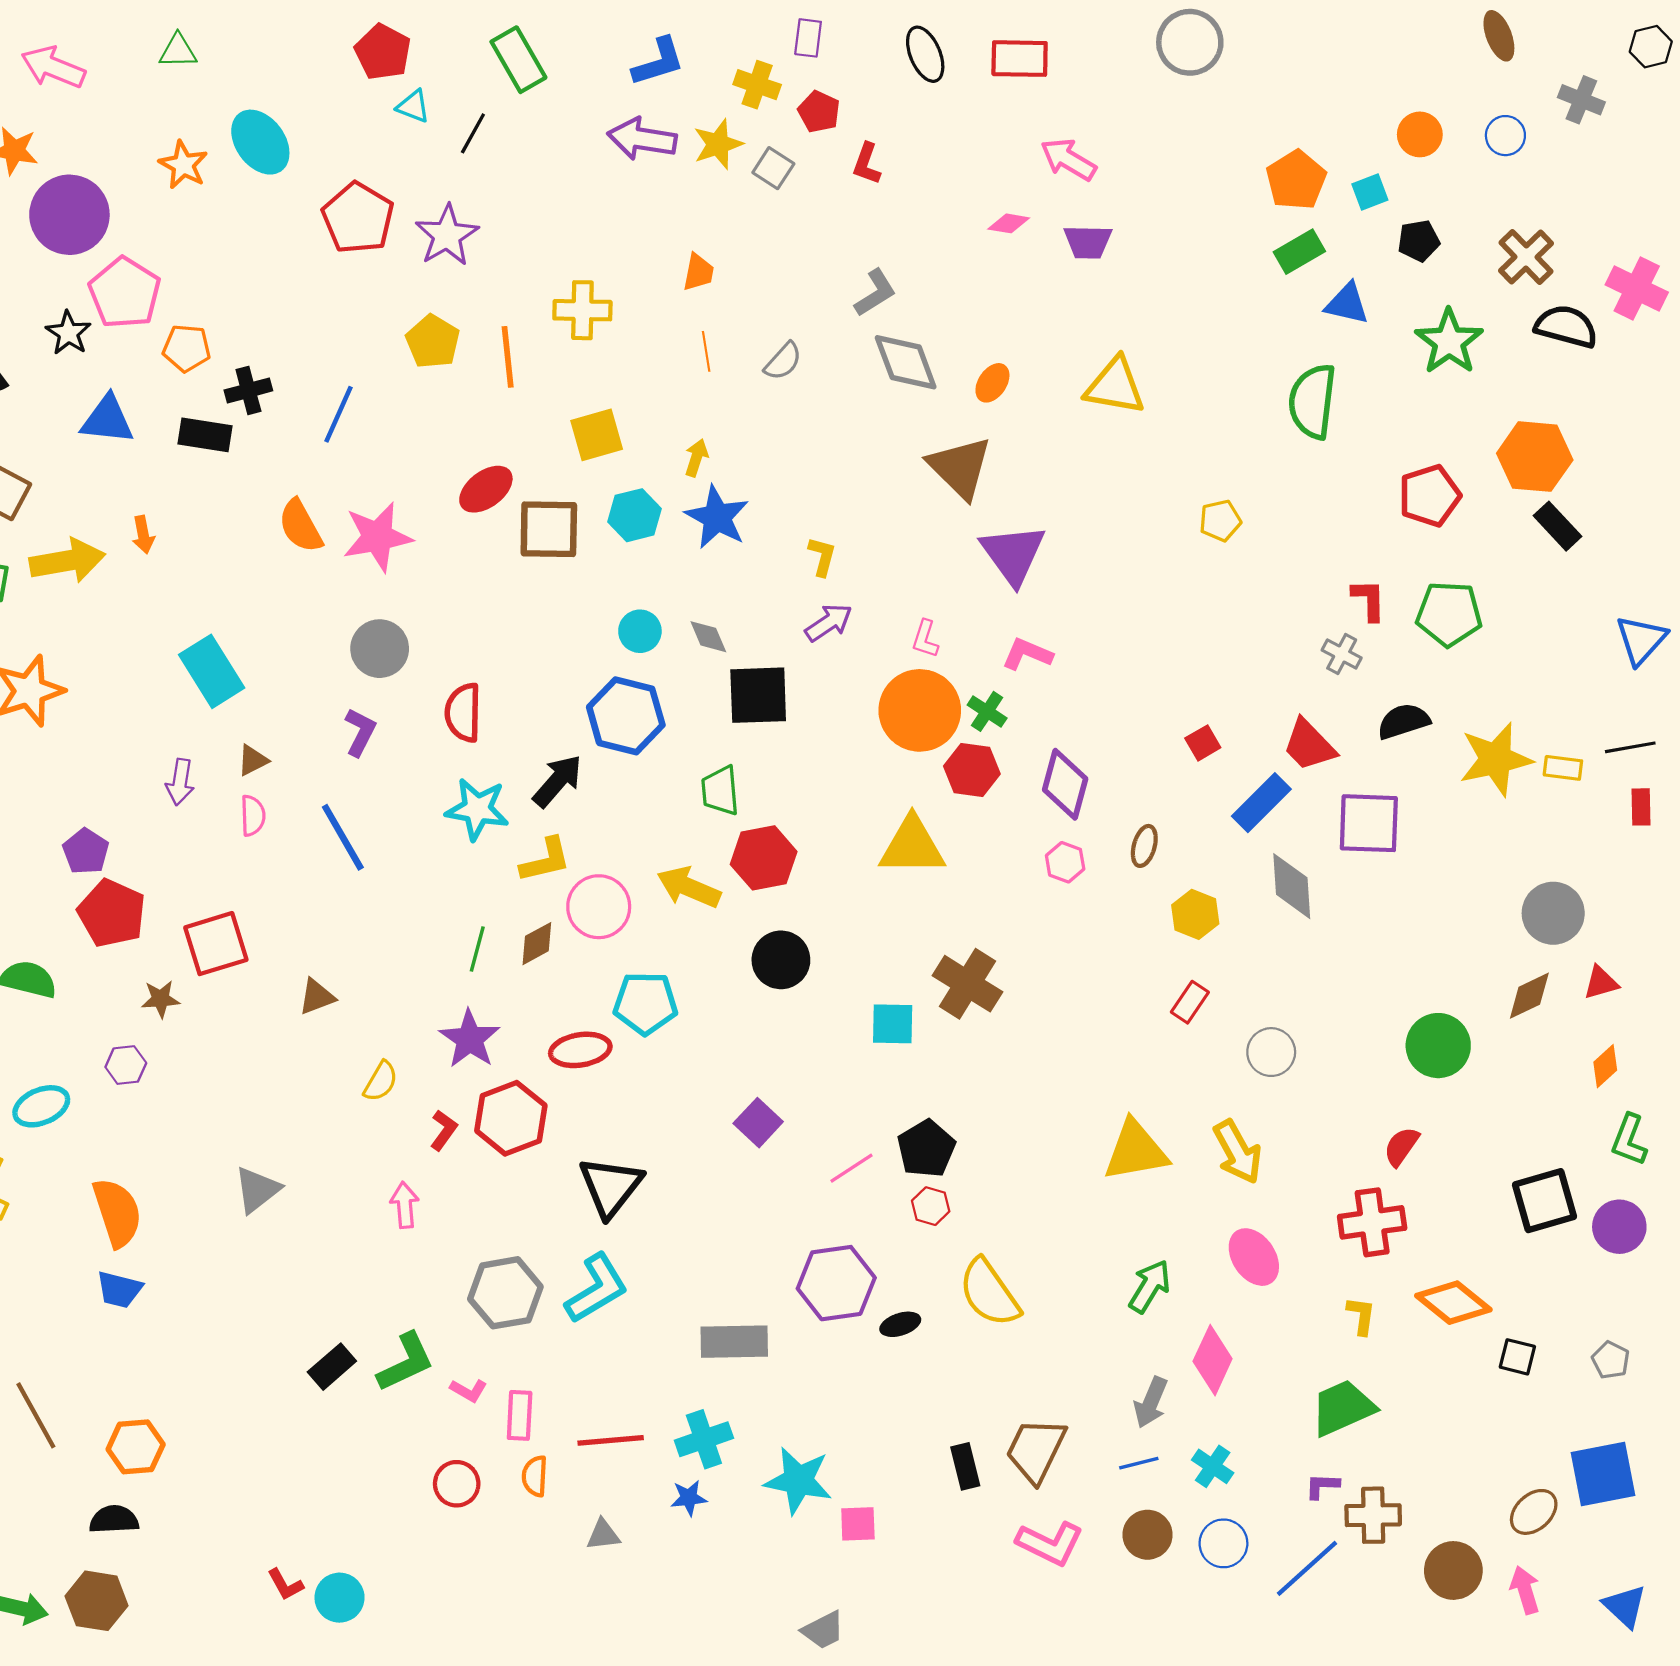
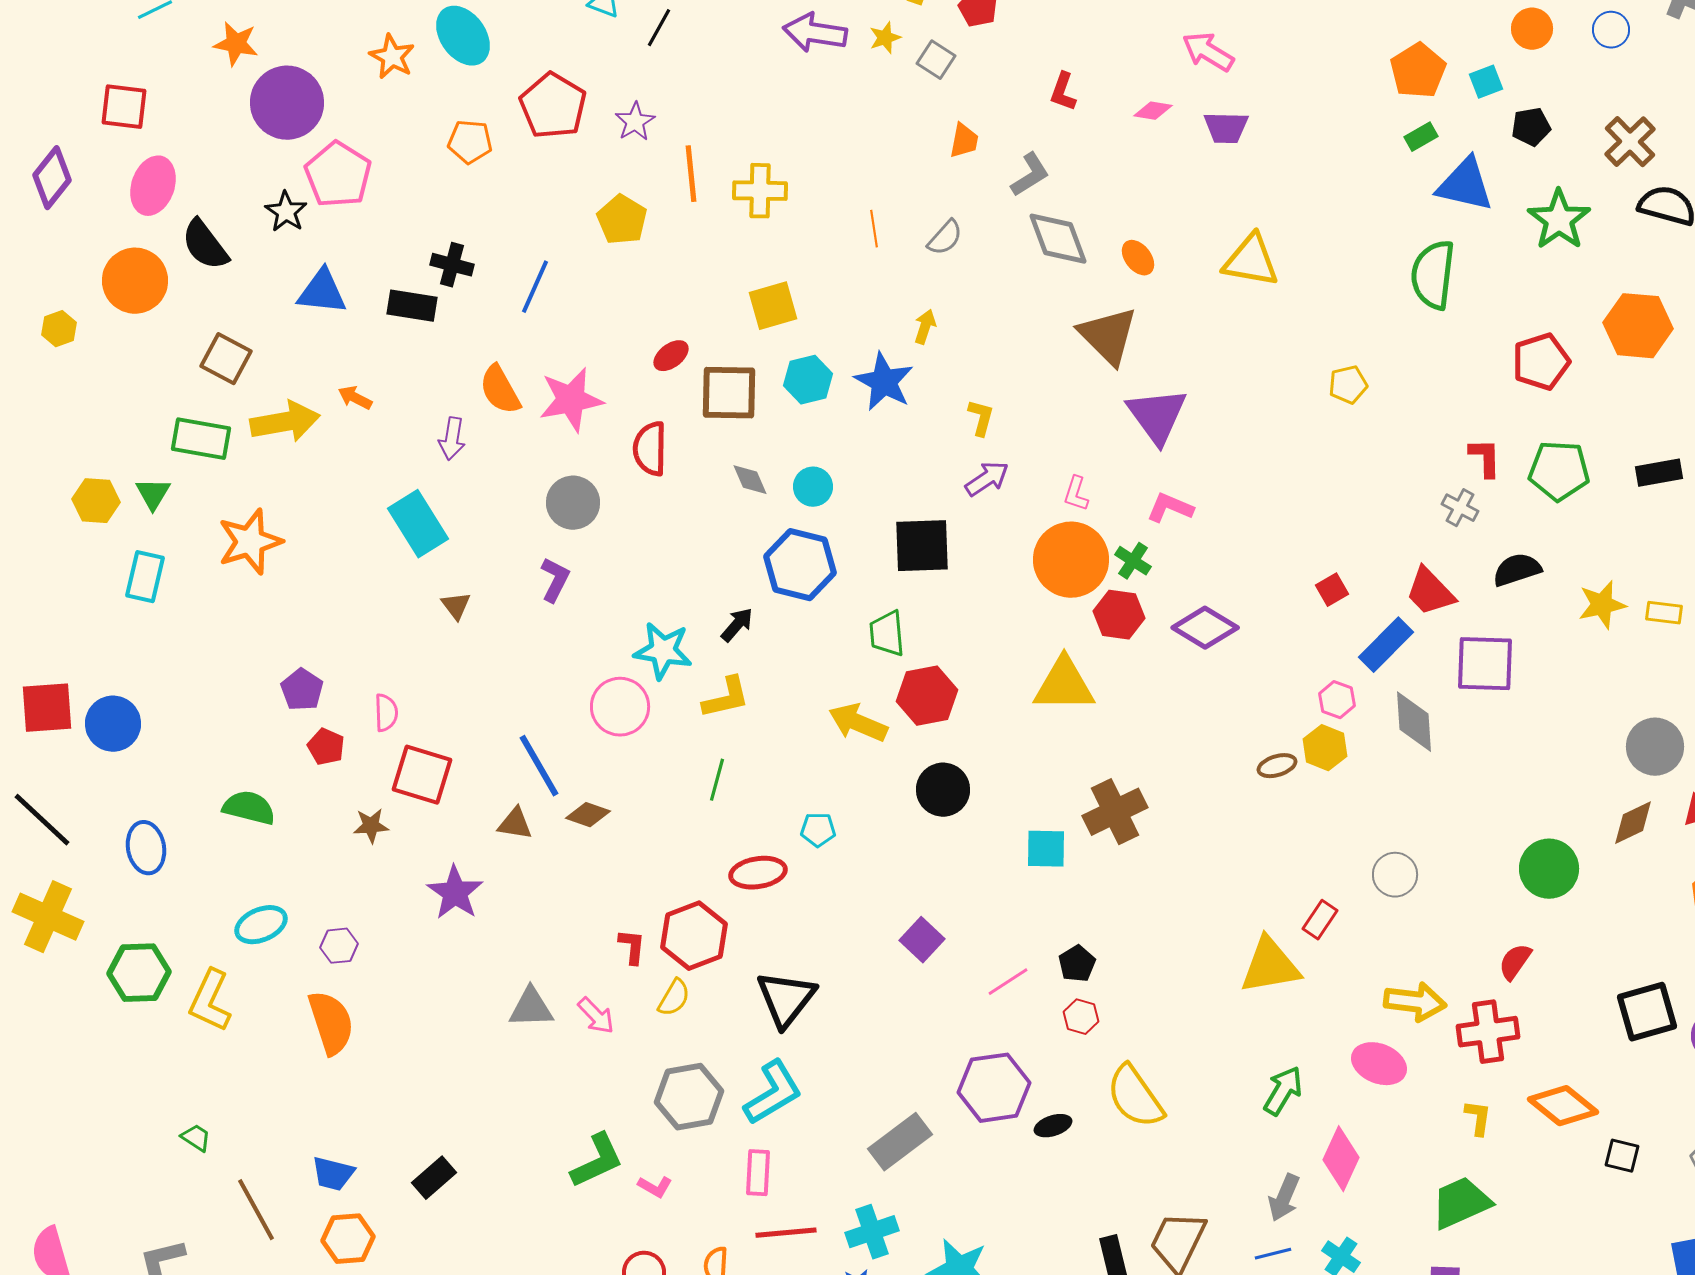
yellow star: (718, 144) -> (885, 38), size x0.7
red L-shape: (867, 164) -> (1063, 92), moved
purple star: (447, 235) -> (635, 122), size x0.7
green rectangle: (1299, 252) -> (1421, 137), size x0.7
orange trapezoid: (699, 272) -> (964, 141), moved
blue triangle: (1347, 304) -> (1465, 185), size x1.4
orange pentagon: (187, 348) -> (470, 142), moved
orange line: (508, 357) -> (691, 174), moved
orange ellipse: (992, 383) -> (1138, 258), turned -72
black cross: (248, 390) -> (452, 265), turned 30
yellow arrow: (696, 458) -> (925, 327), moved
red ellipse: (486, 489) -> (671, 356), size x0.7
black rectangle: (1558, 526) -> (1659, 473), moved, turned -57
orange arrow: (143, 535) -> (355, 398), turned 128
gray diamond: (708, 637) -> (750, 480), moved
red semicircle: (463, 713) -> (650, 449), moved
yellow star: (1496, 759) -> (1602, 605), size x0.7
brown triangle: (253, 760) -> (456, 606), turned -40
black arrow: (558, 781) -> (737, 625), size x0.7
purple arrow: (180, 782) -> (452, 439), moved
purple diamond: (1065, 784) -> (1205, 628), turned -74
pink semicircle: (253, 816) -> (386, 713), moved
blue line: (343, 837) -> (539, 766), moved
brown ellipse: (1144, 846) -> (1277, 766), moved, turned 57
pink hexagon: (1065, 862) -> (1337, 700), moved
pink circle: (599, 907) -> (620, 707), moved
red pentagon: (112, 913) -> (326, 747), size x0.6
red square: (216, 944) -> (422, 775), turned 34
brown diamond: (537, 944) -> (588, 815), moved, turned 48
green line: (477, 949) -> (717, 780), moved
brown cross: (967, 984) -> (1115, 812), turned 32
brown triangle: (317, 997) -> (515, 824), turned 30
red rectangle: (1190, 1002) -> (1320, 920), moved
cyan pentagon: (645, 1003) -> (818, 830), size x0.6
purple star: (470, 1039) -> (455, 893), moved
purple hexagon: (126, 1065) -> (339, 946), moved
yellow semicircle: (381, 1081) -> (674, 998), moved
red L-shape: (444, 1130) -> (632, 947), turned -30
black pentagon: (926, 1149) -> (1077, 964), size x0.7
yellow arrow: (1238, 1152) -> (1415, 1002), moved, turned -54
gray triangle: (257, 1190) -> (531, 1008), moved, turned 36
pink arrow: (405, 1205) -> (596, 1016), turned 141
pink ellipse: (1254, 1257) -> (1379, 1064), turned -34
blue trapezoid: (119, 1290) -> (333, 1174), moved
gray rectangle: (734, 1342) -> (900, 1142), turned -36
black rectangle: (332, 1367) -> (434, 1178), moved
pink rectangle: (520, 1415) -> (758, 1173), moved

